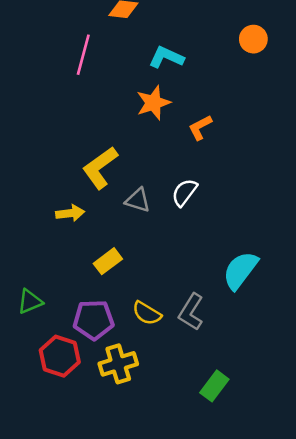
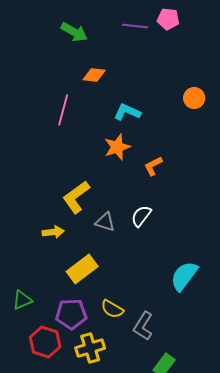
yellow rectangle: (108, 261) -> (82, 269), size x1.4
gray L-shape: (191, 312) -> (143, 326), moved

